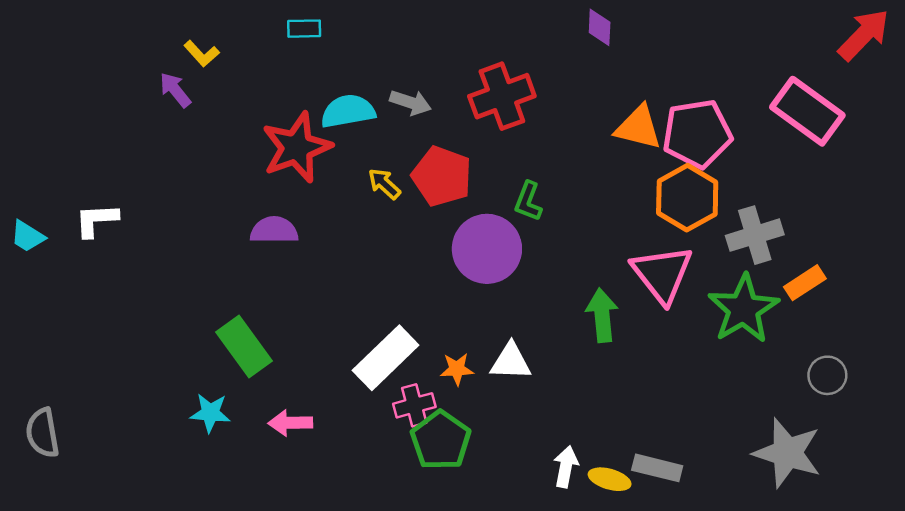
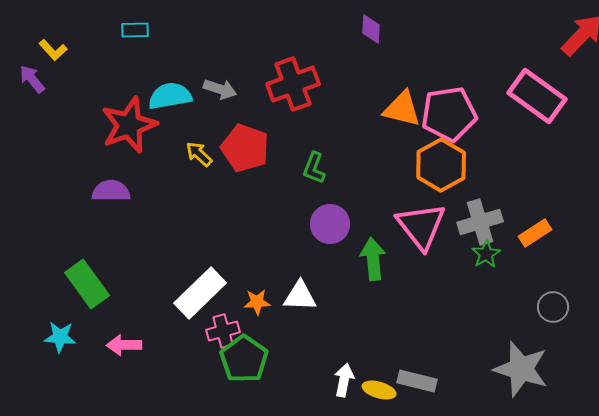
gray cross: (755, 235) -> (480, 222), moved
purple circle: (487, 249) -> (330, 224), moved, size x0.7
green star: (744, 309) -> (486, 254), size x0.5

